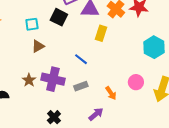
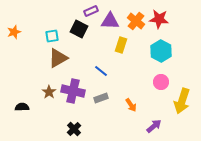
brown triangle: (38, 46) -> (58, 58), size x1.5
cyan hexagon: (154, 47) -> (161, 51), moved
pink circle: (136, 82) -> (161, 82), moved
purple arrow: (96, 114) -> (154, 126), moved

